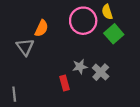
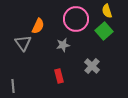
yellow semicircle: (107, 12) -> (107, 11), moved
gray star: (80, 67) -> (63, 45), moved

